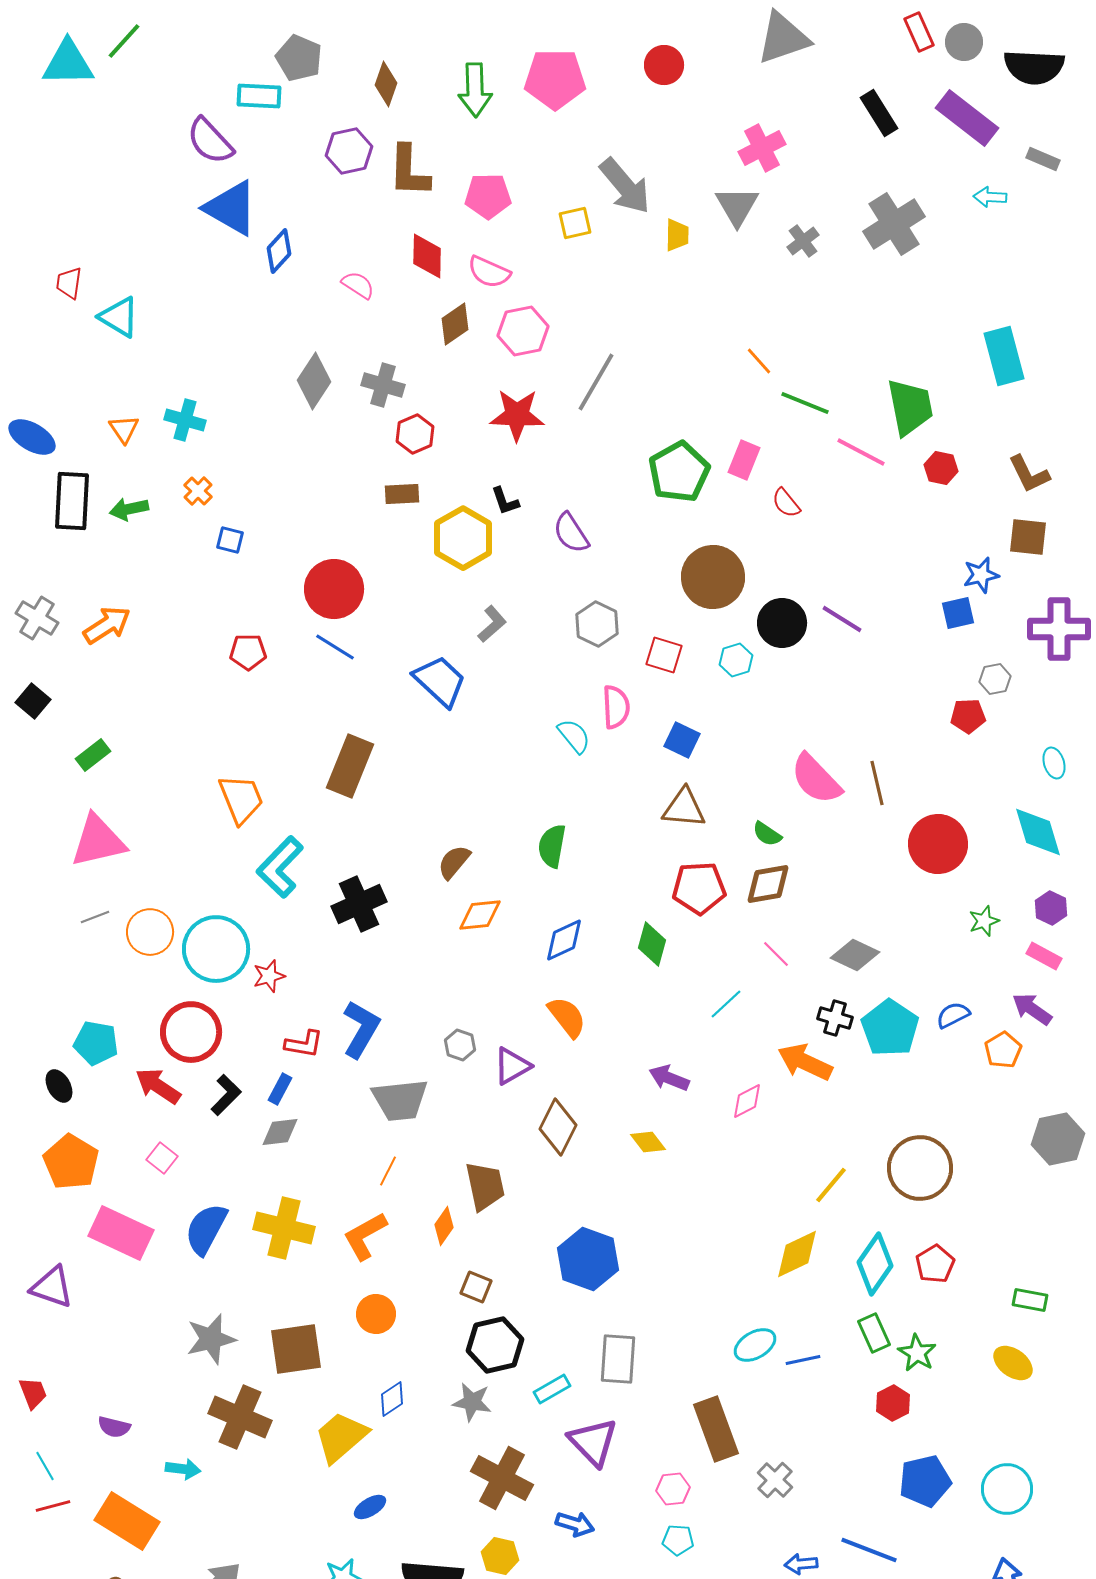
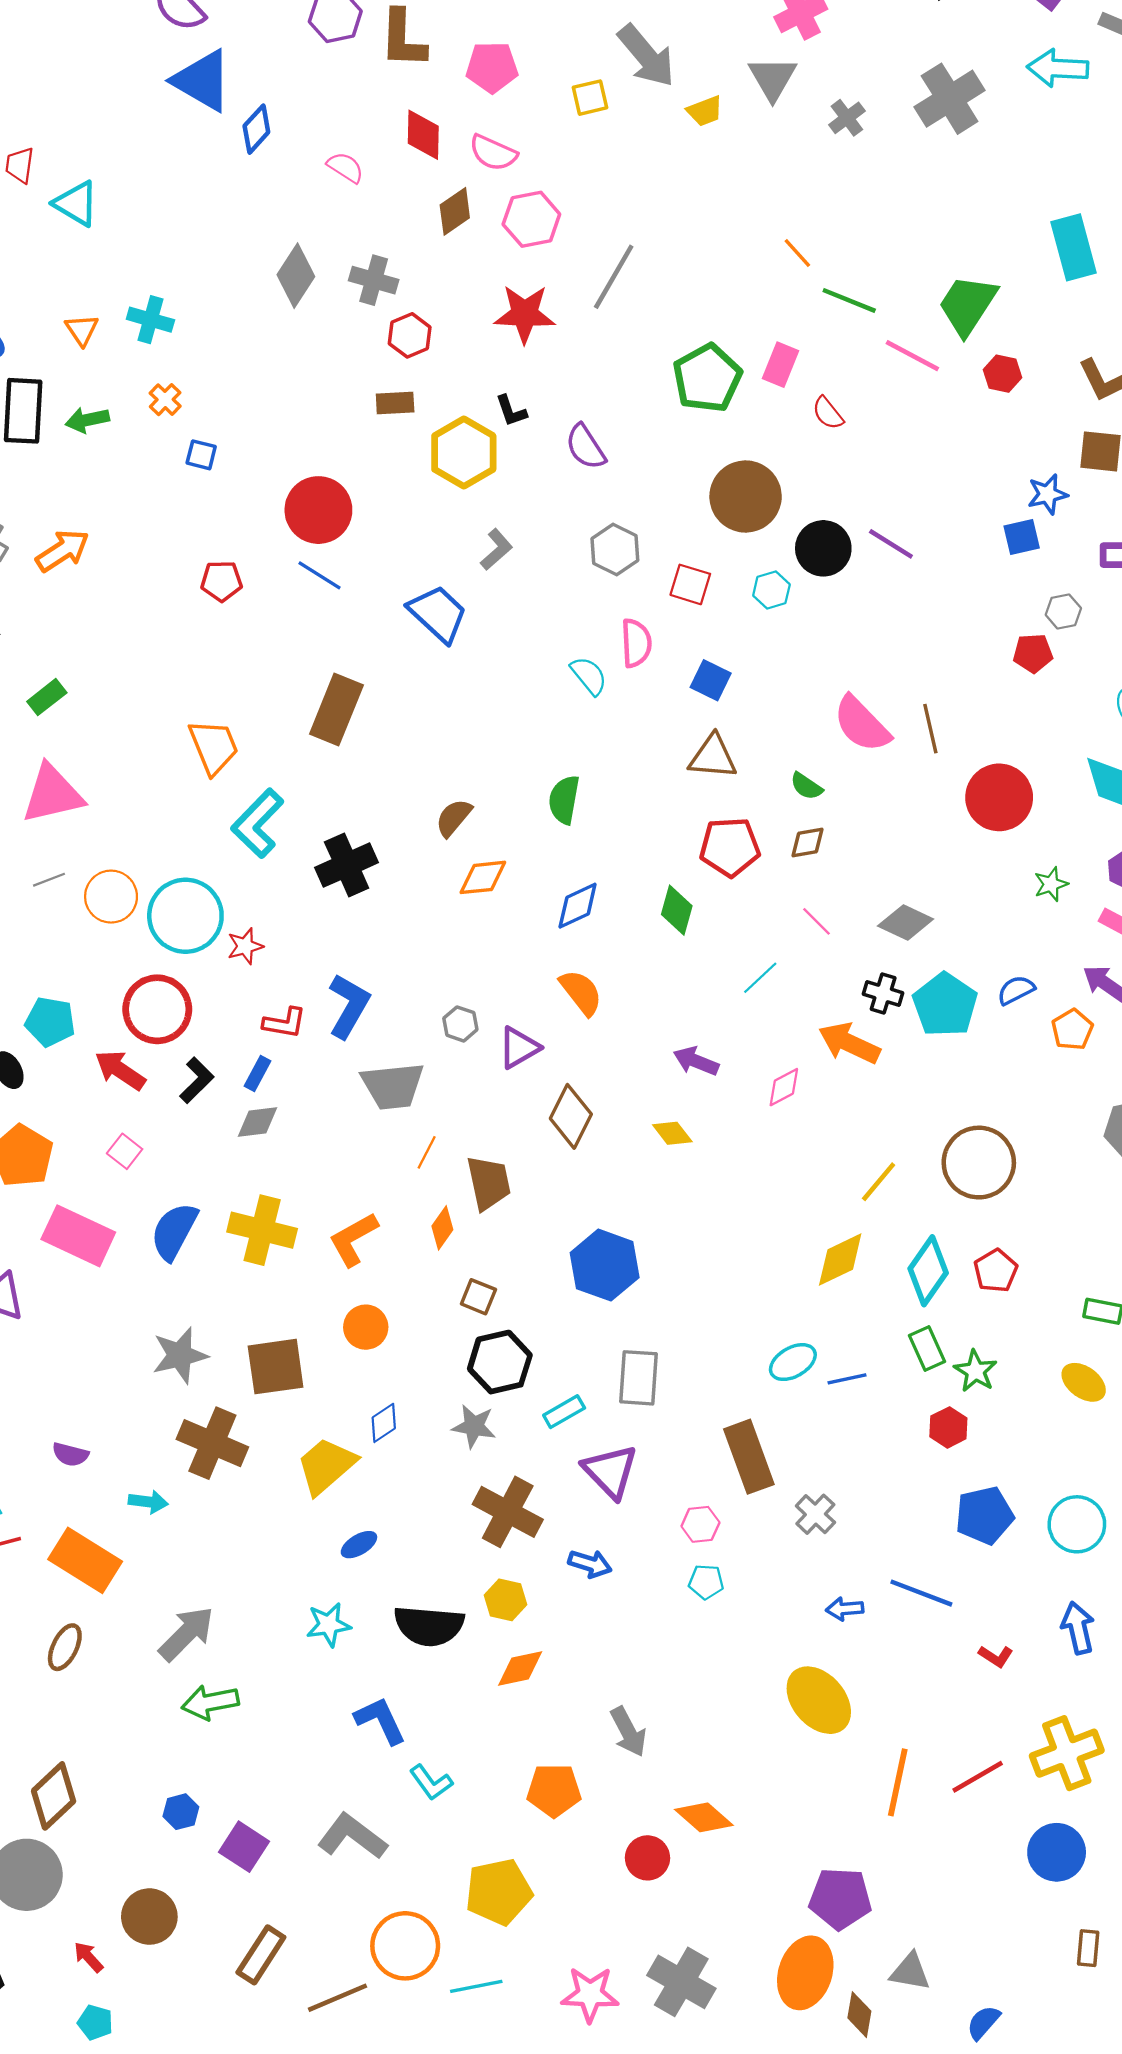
cyan arrow: (990, 197) -> (1058, 68), size x1.6
yellow trapezoid: (677, 235) -> (705, 111), turned 68
green trapezoid: (910, 407) -> (968, 305), turned -136
brown diamond: (768, 884) -> (808, 842), size x0.7
orange line: (388, 1171) -> (427, 1152), moved

